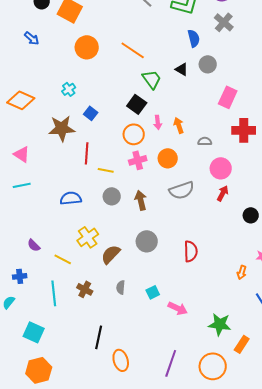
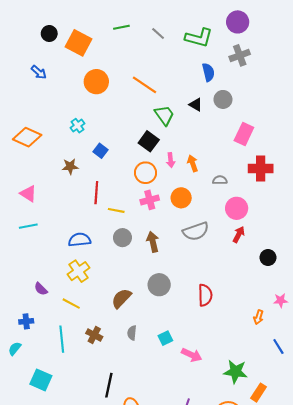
gray cross: (224, 22) -> (240, 55), turned 30
brown star: (62, 128) -> (70, 166), size x0.6
yellow cross: (88, 237) -> (79, 271), moved

